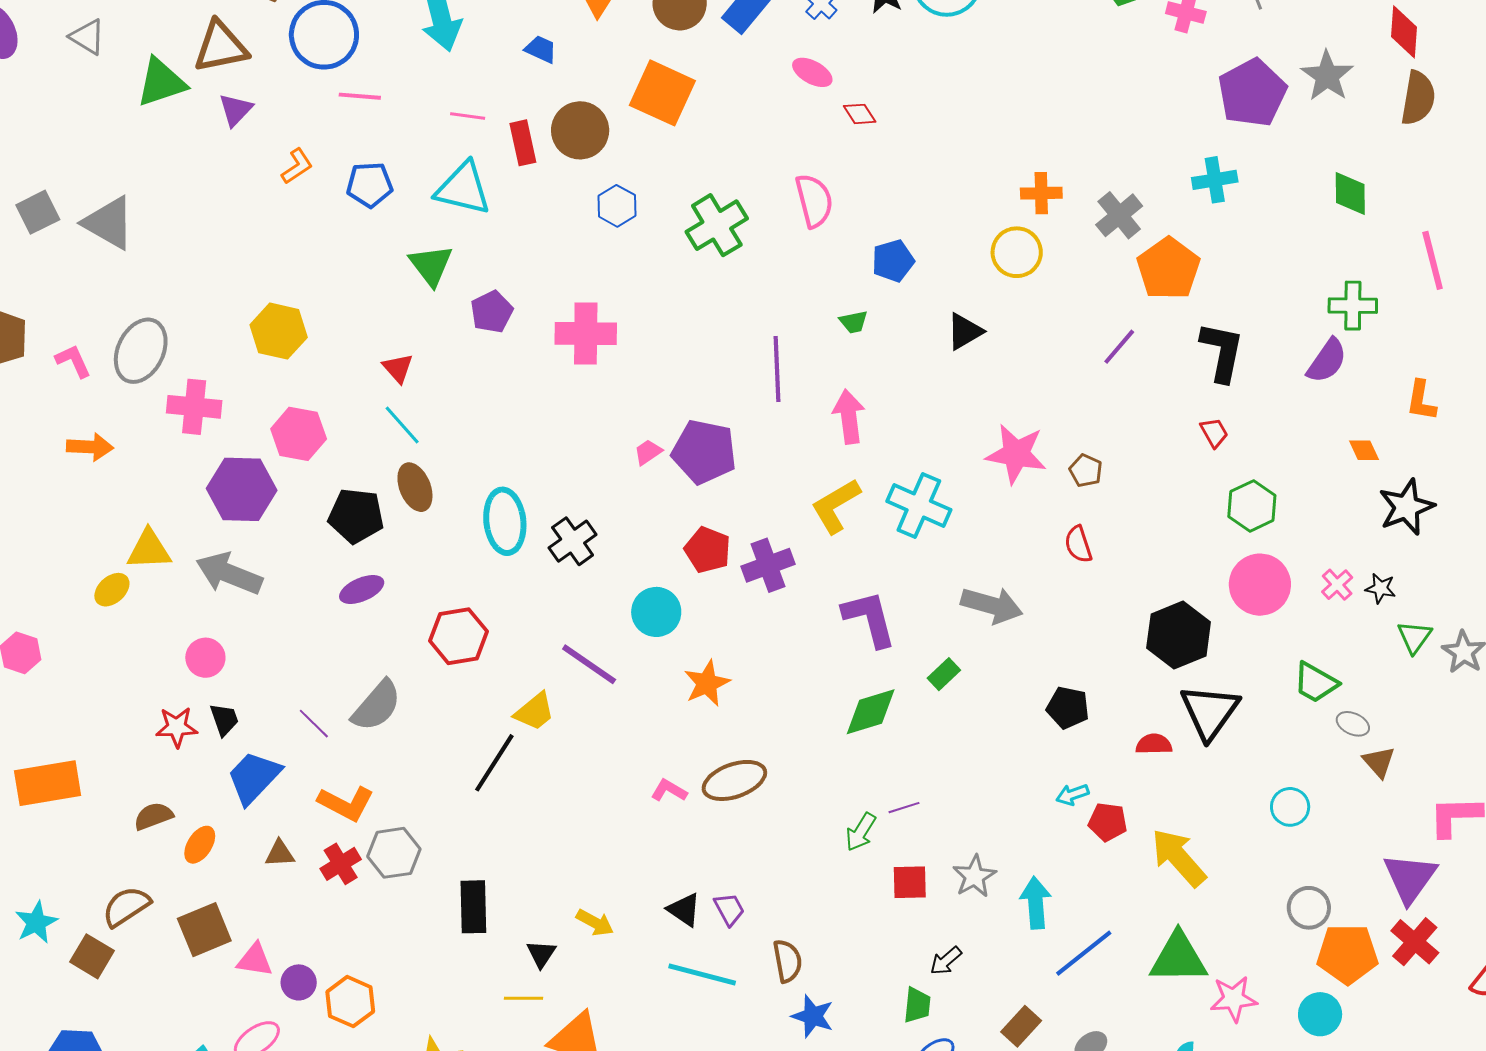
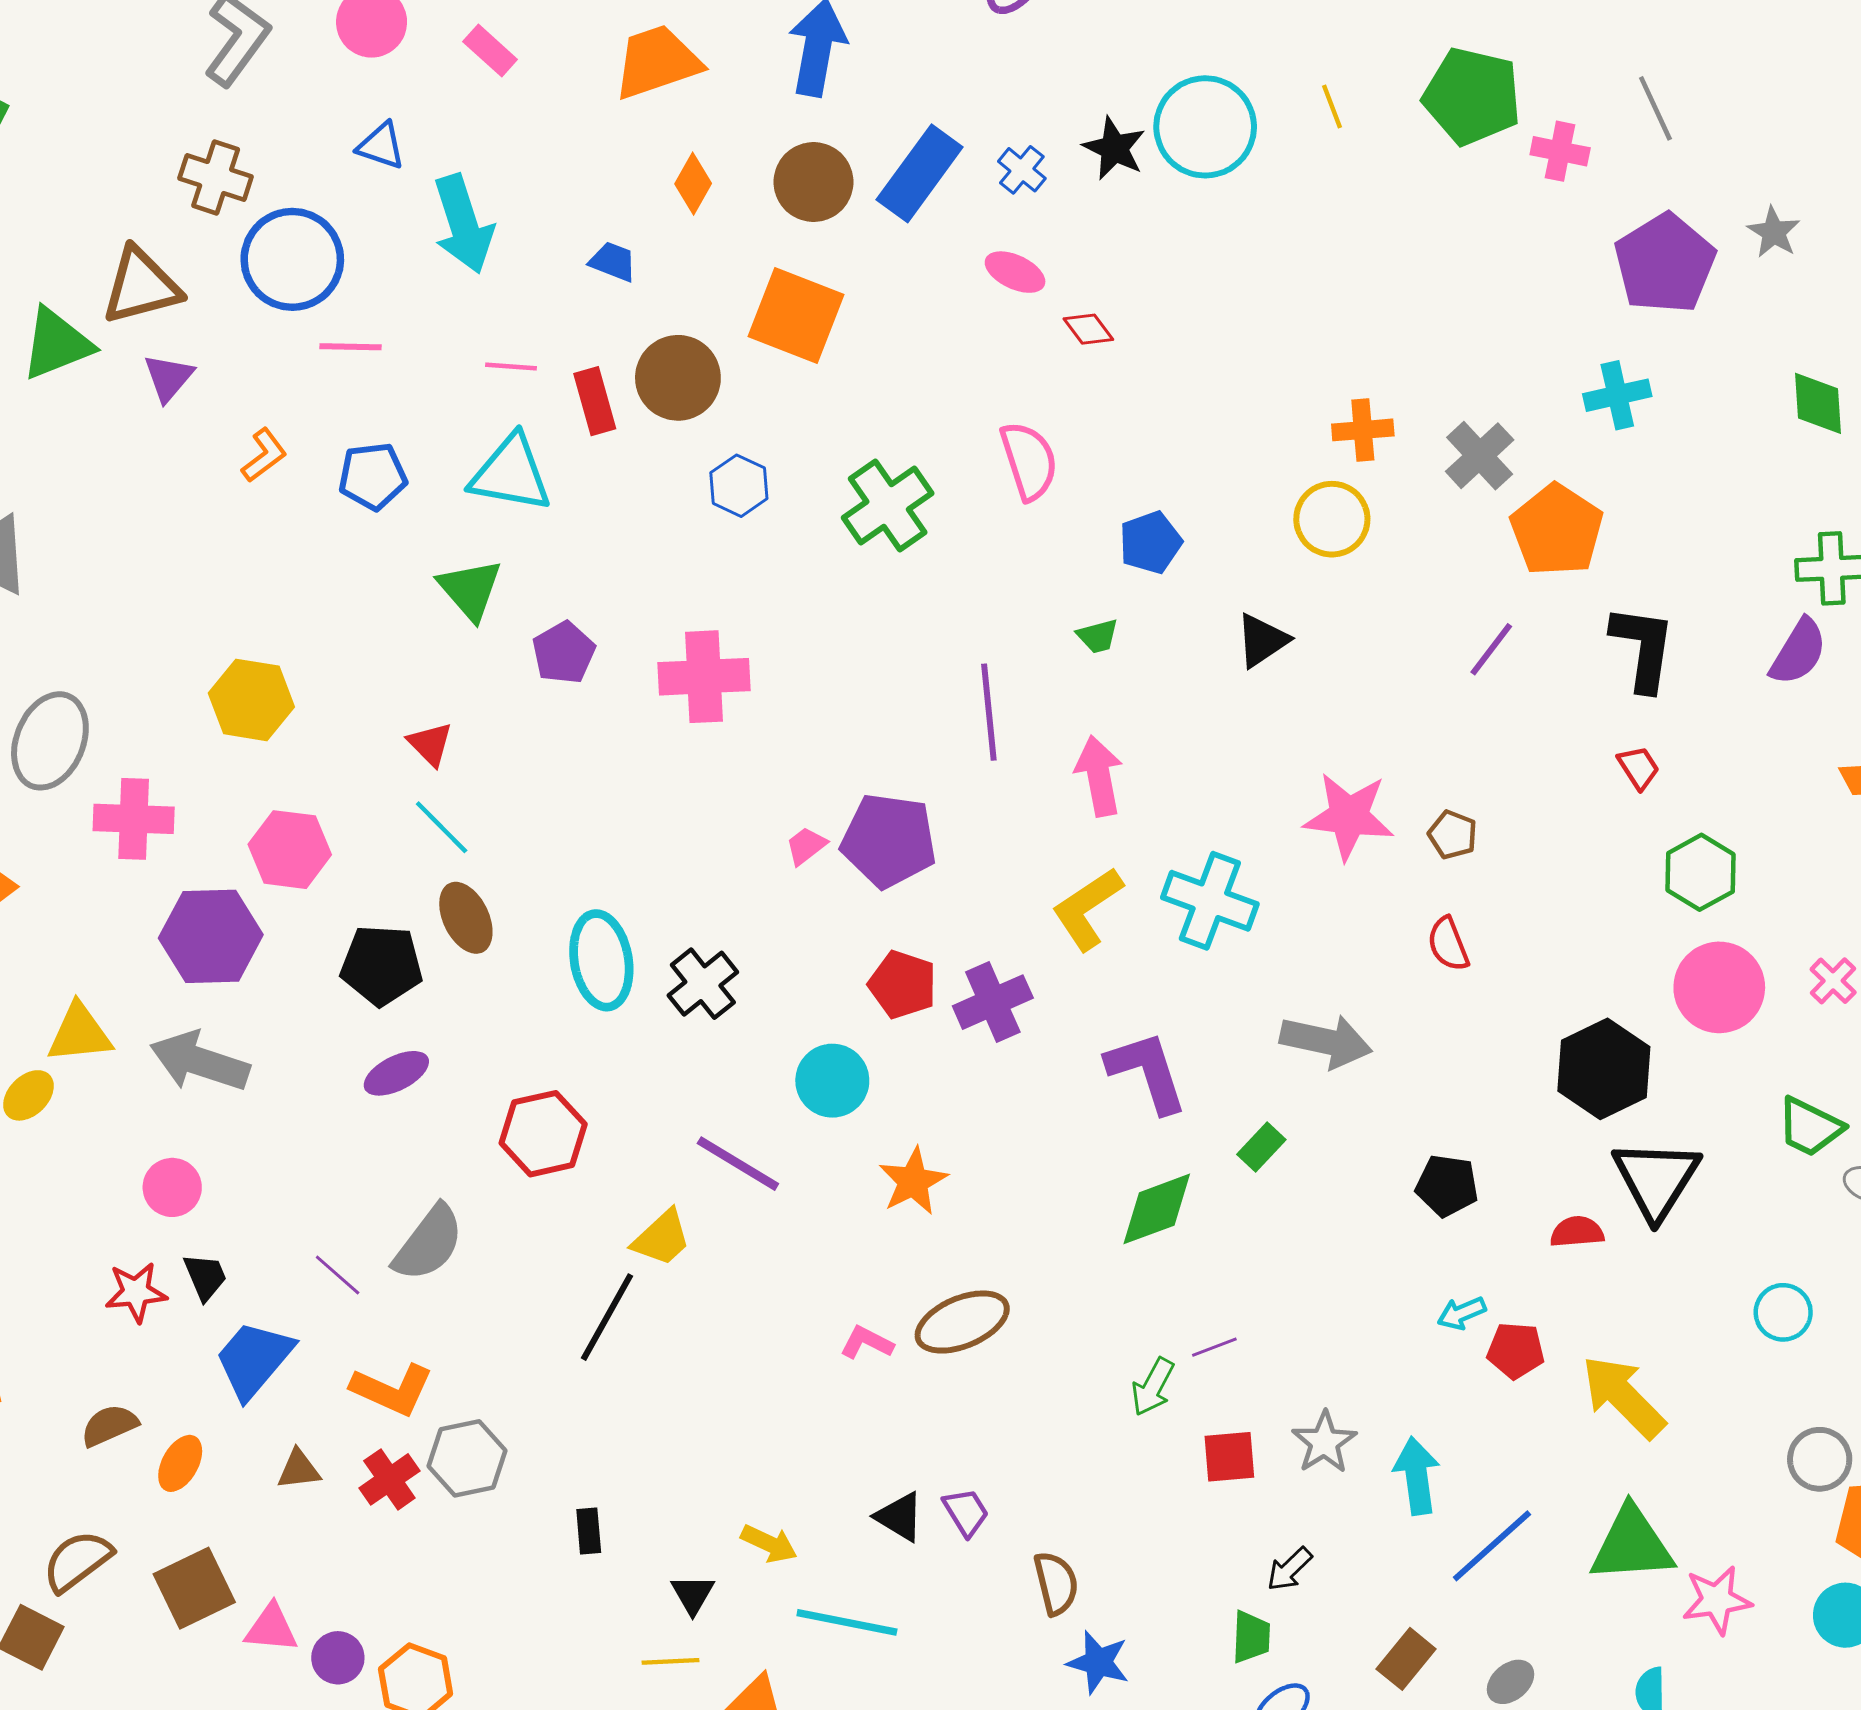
gray star: (1327, 76) -> (1774, 232), size x0.7
black rectangle: (473, 907) -> (589, 1531), size x0.6
cyan line: (702, 975) -> (847, 1622), moved

